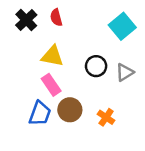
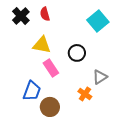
gray triangle: (125, 72) -> (100, 77), moved
pink rectangle: (51, 85) -> (51, 68), moved
brown circle: (70, 110) -> (50, 107), moved

